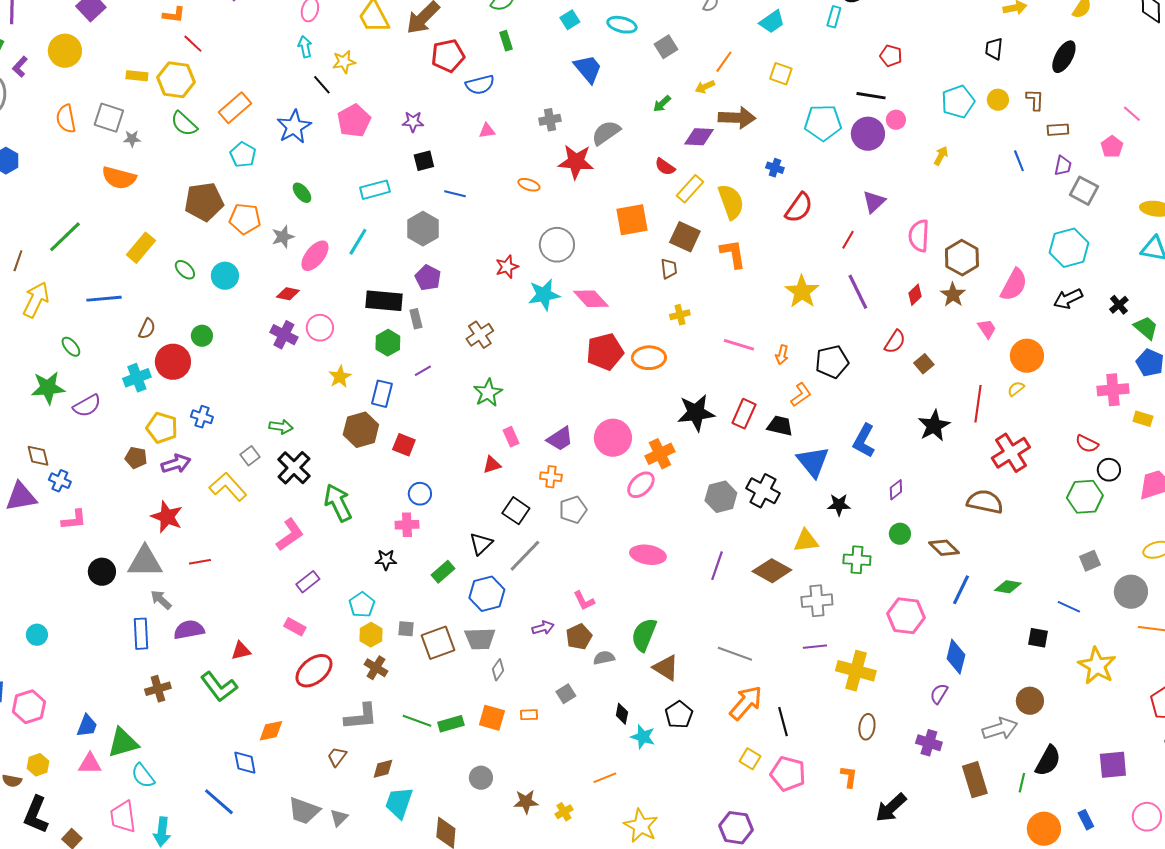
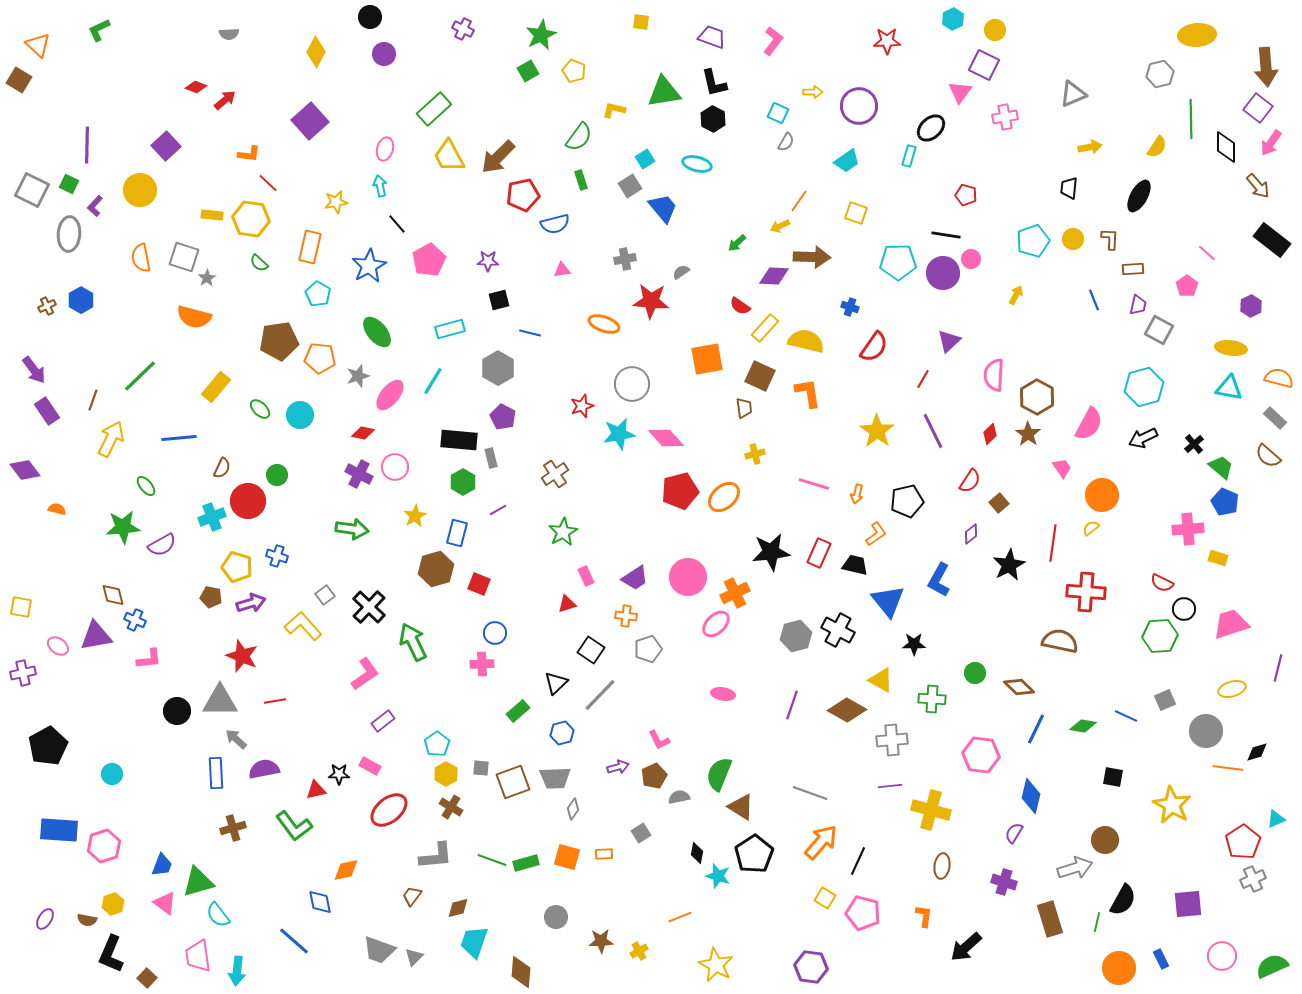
gray square: (666, 47) -> (630, 186), moved
yellow star: (344, 62) -> (336, 202), moved
orange rectangle: (235, 108) -> (310, 247), turned -36
green semicircle: (184, 124) -> (259, 263), size x0.7
gray semicircle: (606, 133) -> (681, 272), size x0.6
gray star: (132, 139) -> (207, 278), turned -30
orange ellipse: (529, 185) -> (604, 324), size x1.4
green ellipse: (302, 193) -> (377, 332), size x1.5
yellow semicircle: (731, 202) -> (806, 341), turned -57
orange ellipse: (649, 358) -> (724, 497), turned -40
green arrow: (281, 427) -> (352, 529), moved, size x1.4
red cross: (1011, 453) -> (1086, 592), turned 36
purple diamond: (896, 490) -> (971, 534), moved
yellow triangle: (806, 541) -> (881, 680), turned 36
pink ellipse: (648, 555) -> (723, 694), size x0.7
black star: (386, 560) -> (339, 774), moved
blue hexagon: (487, 594) -> (562, 733), size x0.7
blue line: (1069, 607) -> (1126, 716), moved
black pentagon: (679, 715) -> (754, 854), size x1.4
black line: (783, 722) -> (858, 861), turned 40
pink triangle: (90, 764) -> (165, 903), turned 35

